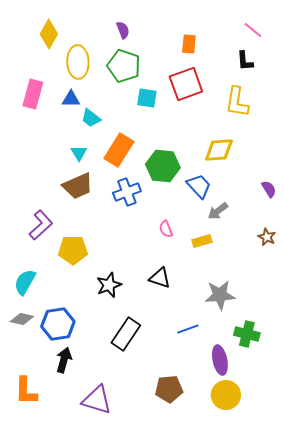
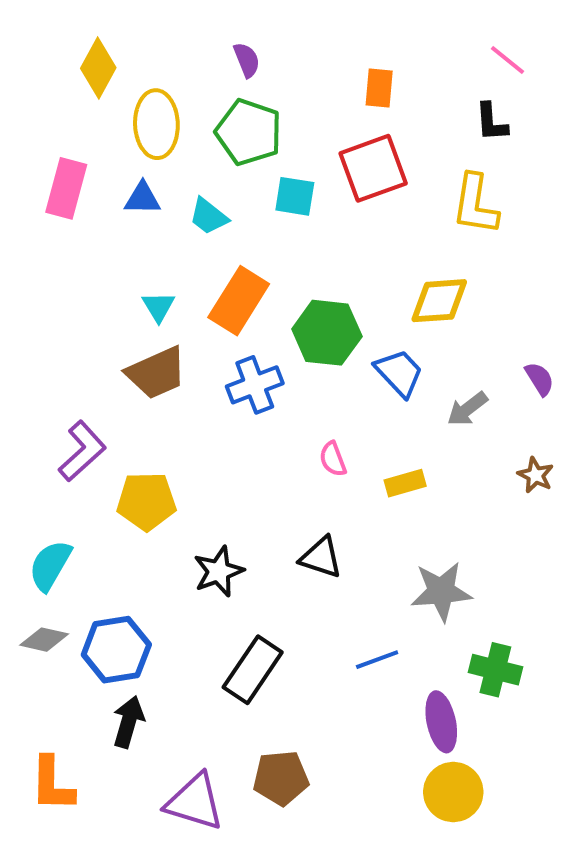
cyan trapezoid: (91, 118) -> (209, 216), moved
gray arrow: (218, 211) -> (467, 409), moved
brown pentagon: (169, 389) -> (281, 778), moved

